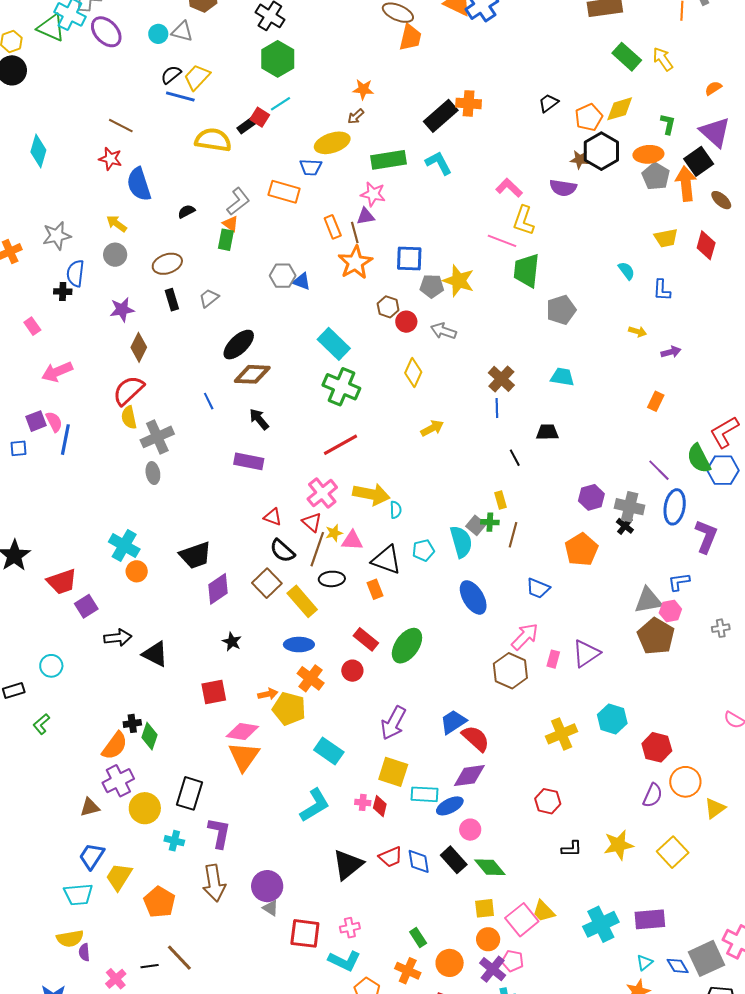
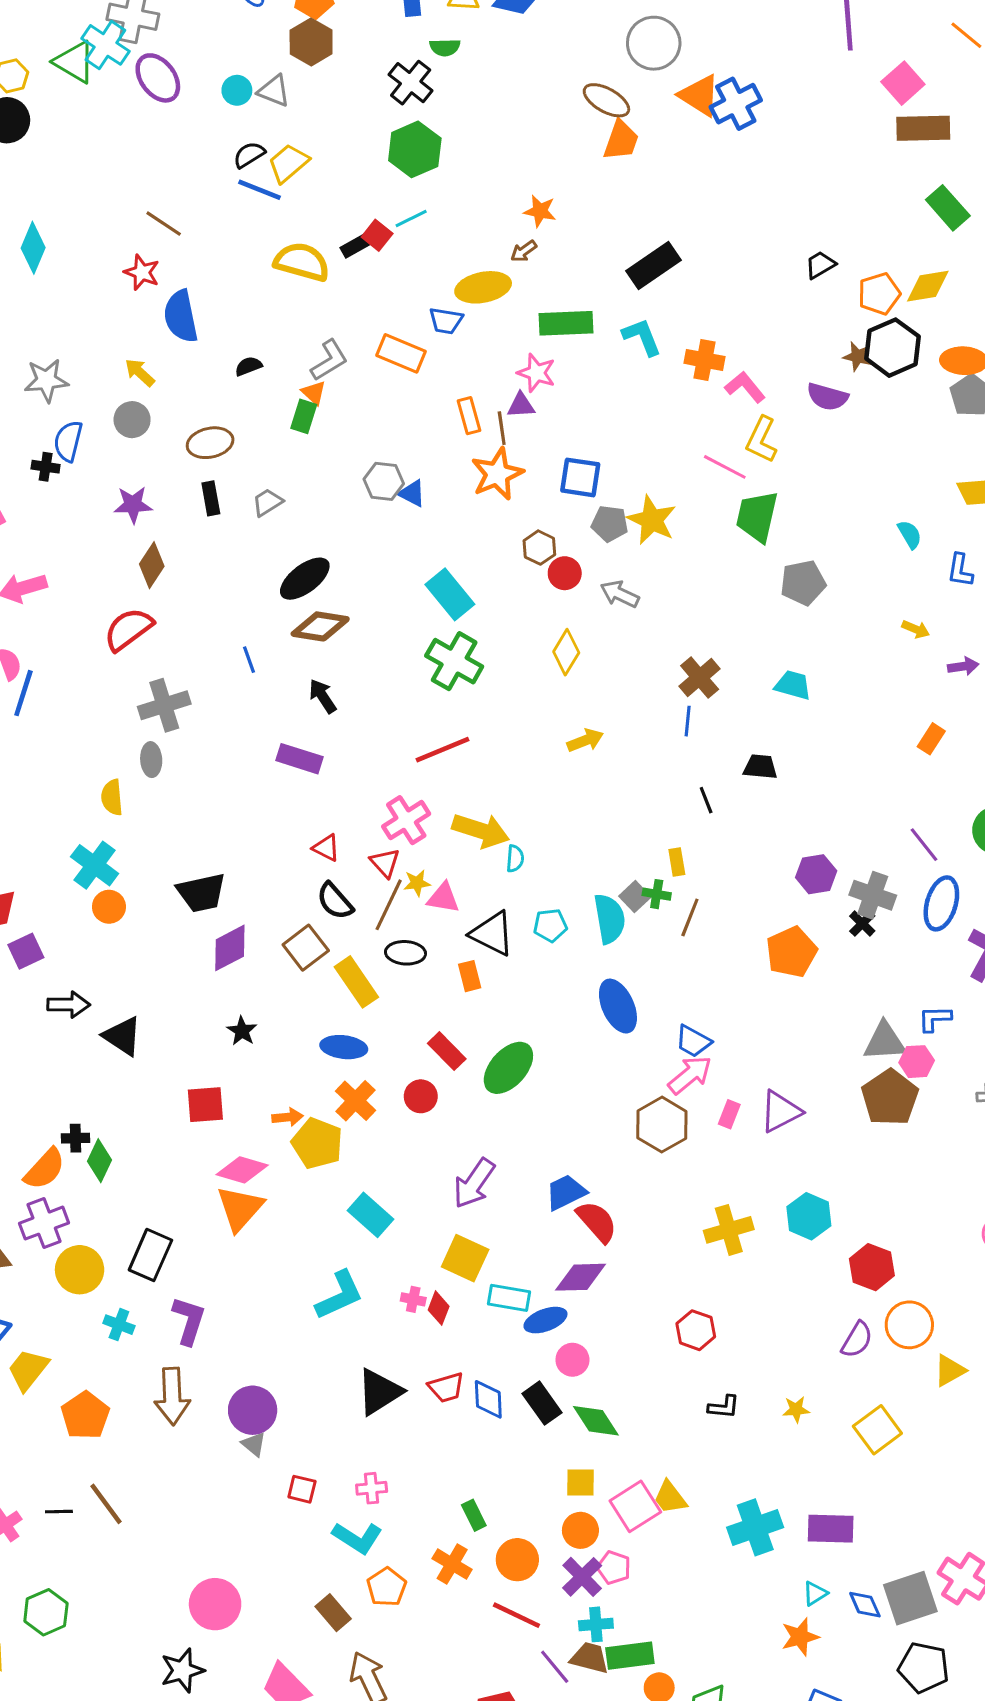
orange cross: (469, 103) -> (704, 360), moved
yellow semicircle: (129, 417) -> (112, 797), moved
blue trapezoid: (538, 588) -> (693, 1041), moved
yellow star: (618, 845) -> (796, 1409), size x0.6
red square: (305, 933) -> (302, 1489), size x0.6

